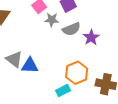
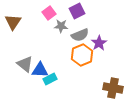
orange hexagon: (77, 73) -> (82, 55), moved
cyan rectangle: (63, 90) -> (50, 79), moved

